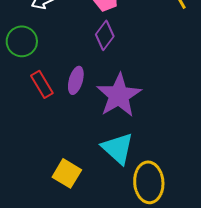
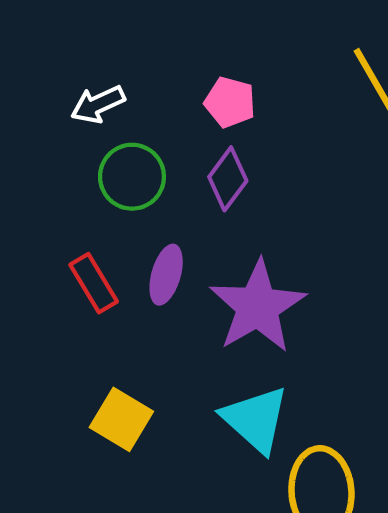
green circle: (22, 41) -> (132, 177), moved
yellow square: (67, 173) -> (121, 419), moved

